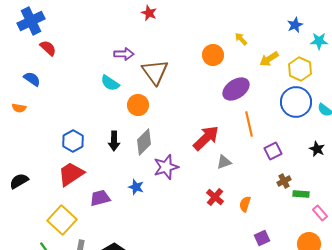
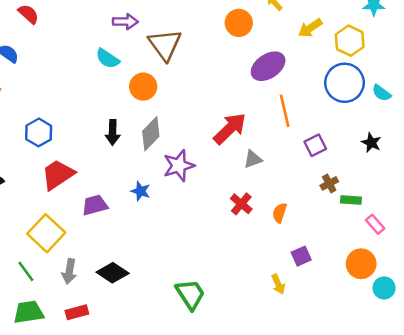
blue hexagon: (73, 141) -> (39, 132), moved

